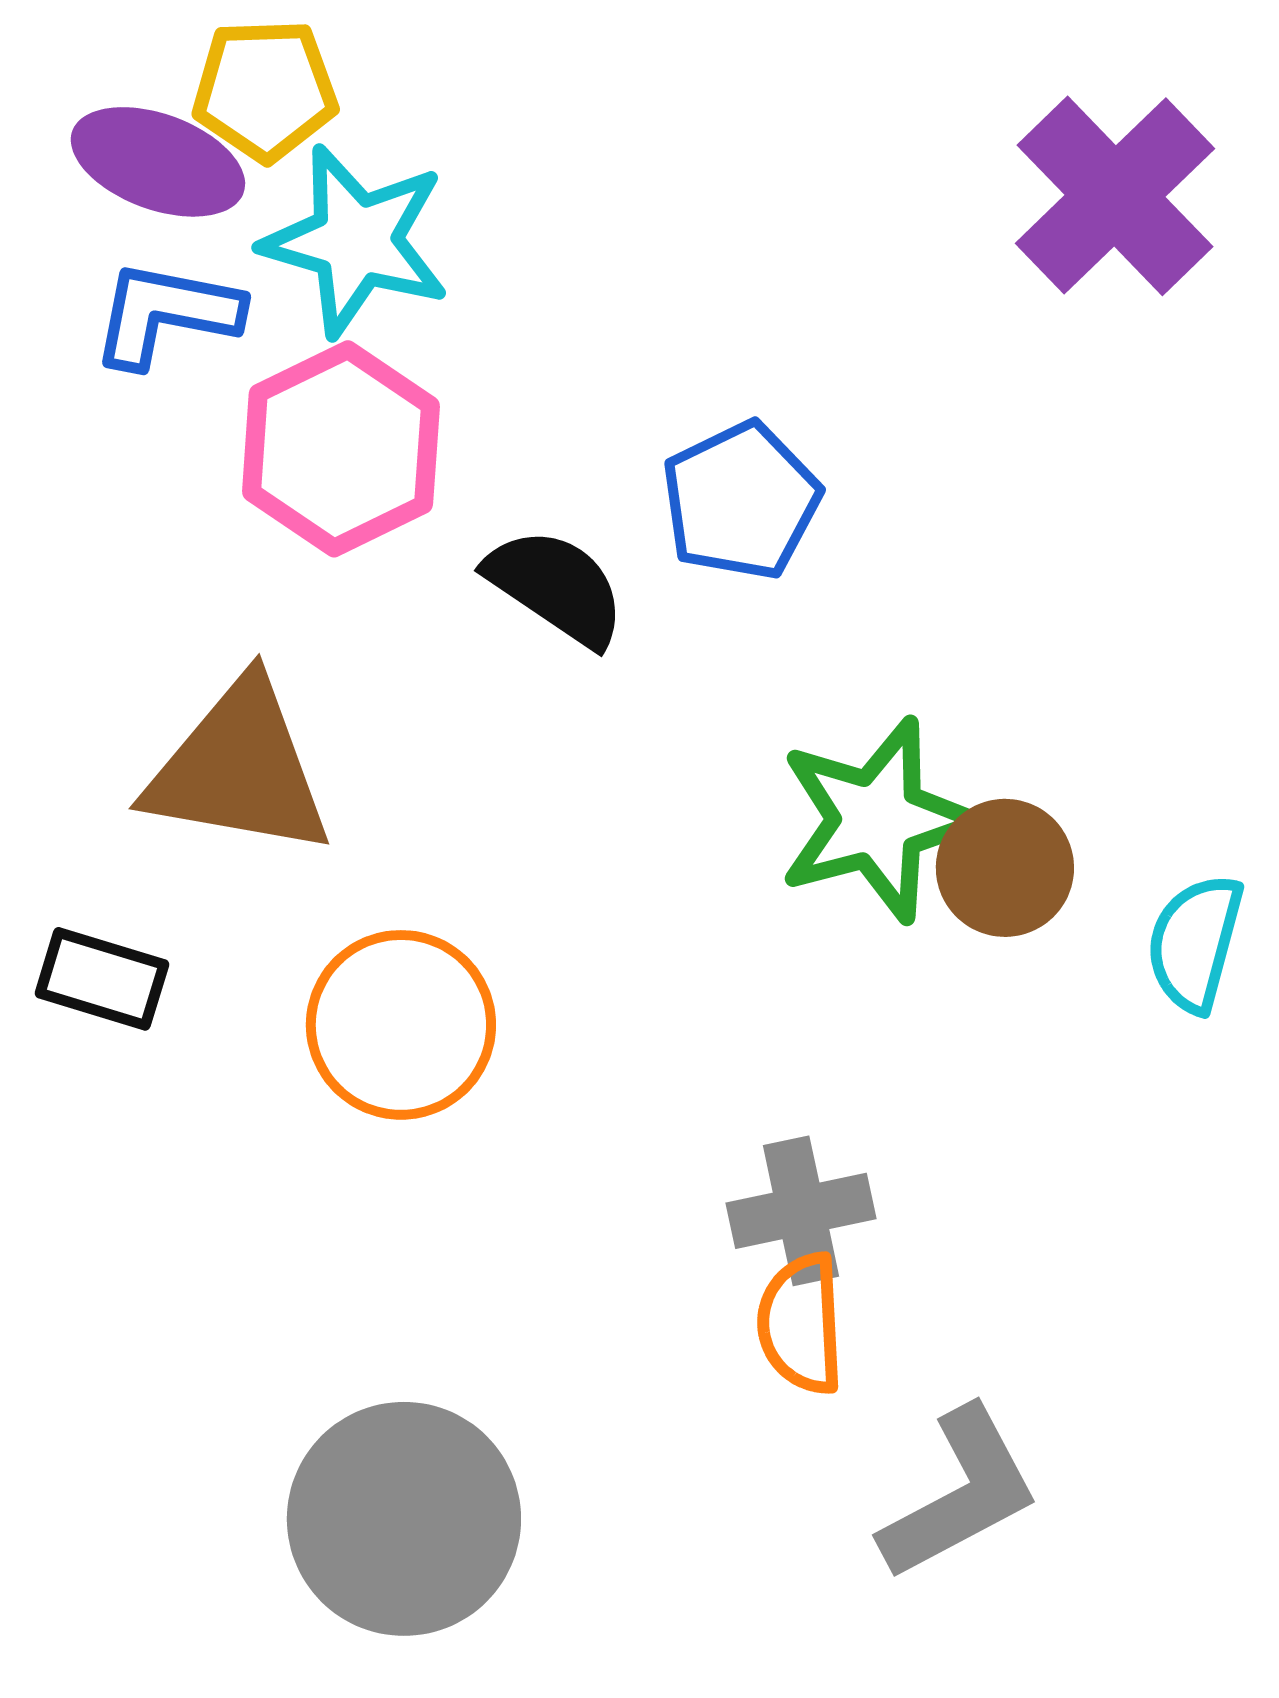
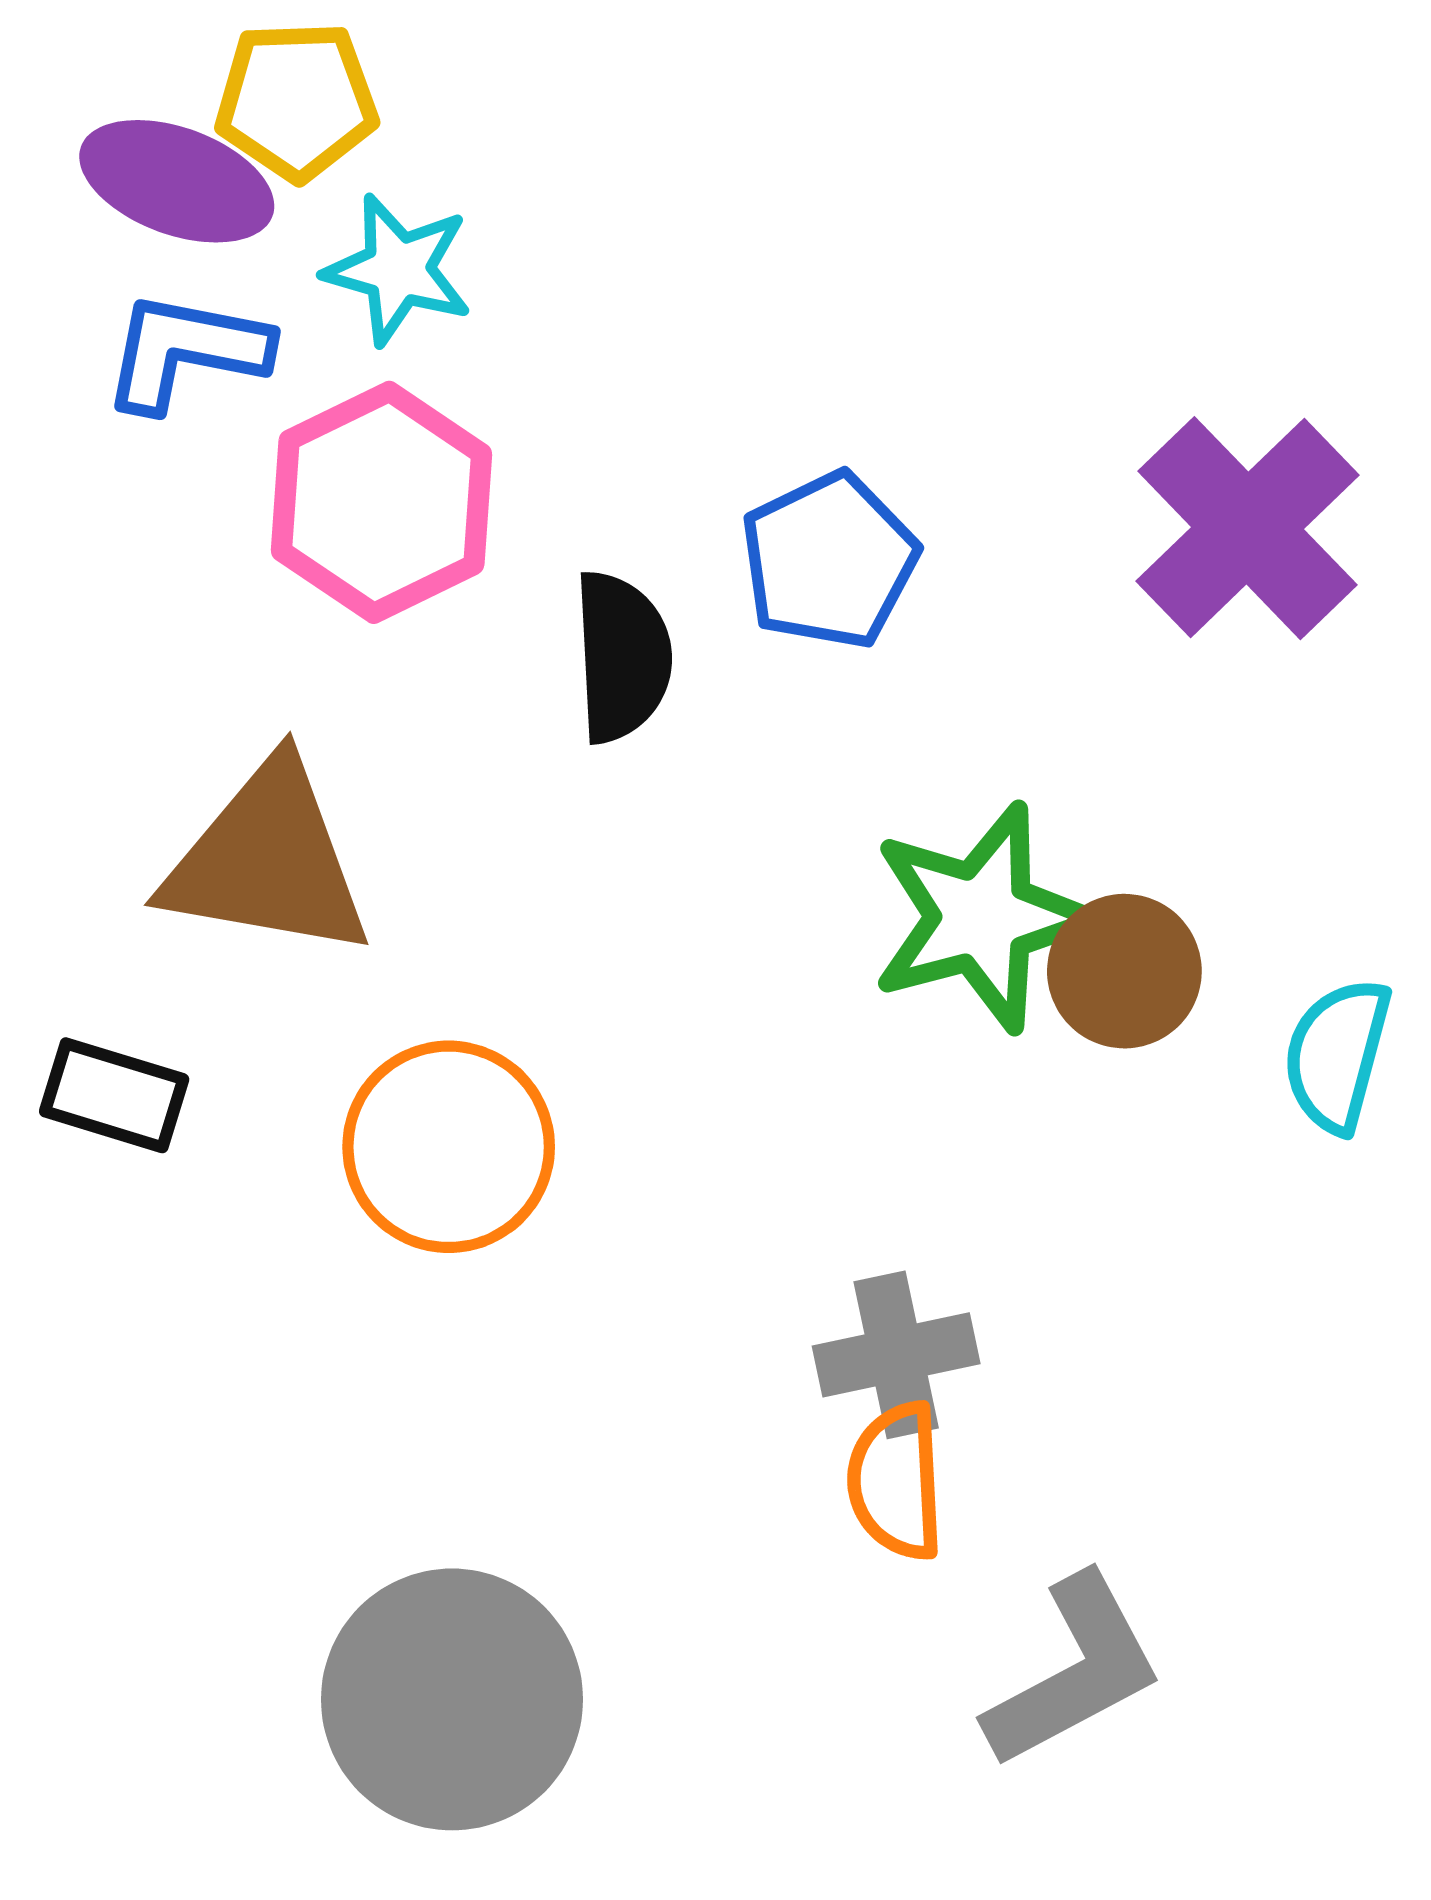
purple cross: (1115, 196) -> (1247, 528), moved
cyan star: (356, 241) -> (398, 270), size x0.7
black semicircle: (556, 587) -> (622, 657), turned 53

